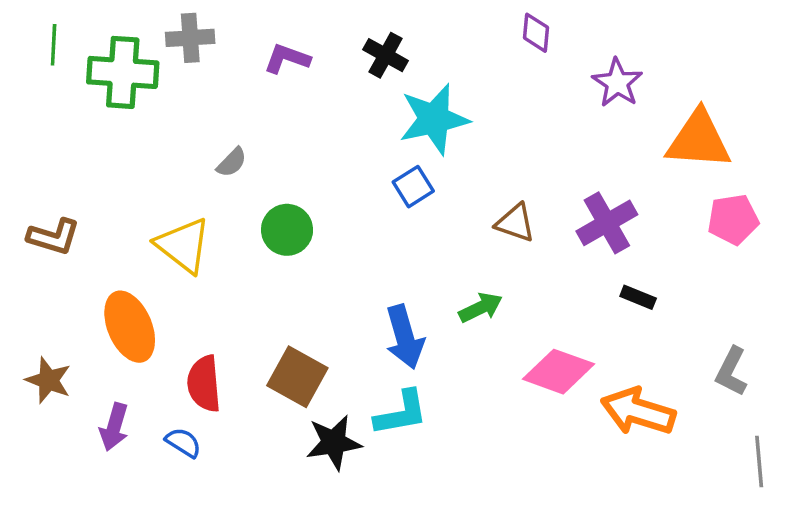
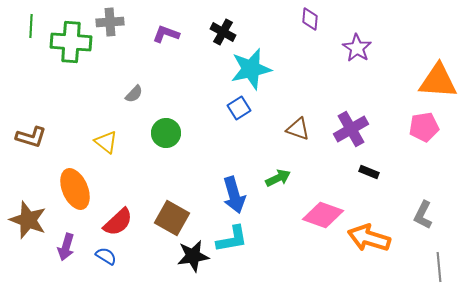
orange triangle: (699, 140) -> (438, 81), moved
yellow triangle: (183, 245) -> (106, 142), size x0.7
brown star: (48, 380) -> (28, 220), size x1.4
red semicircle: (204, 384) -> (118, 222), turned -128

